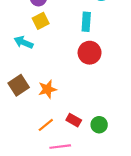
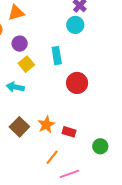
cyan rectangle: (86, 22) -> (57, 56), moved
red rectangle: (74, 120) -> (69, 132), moved

